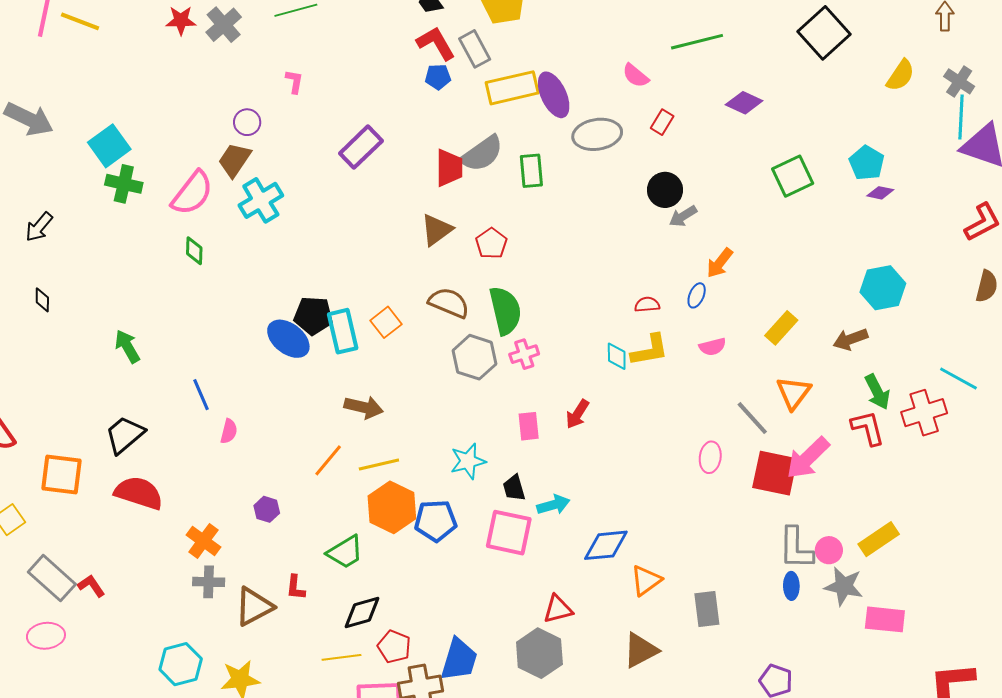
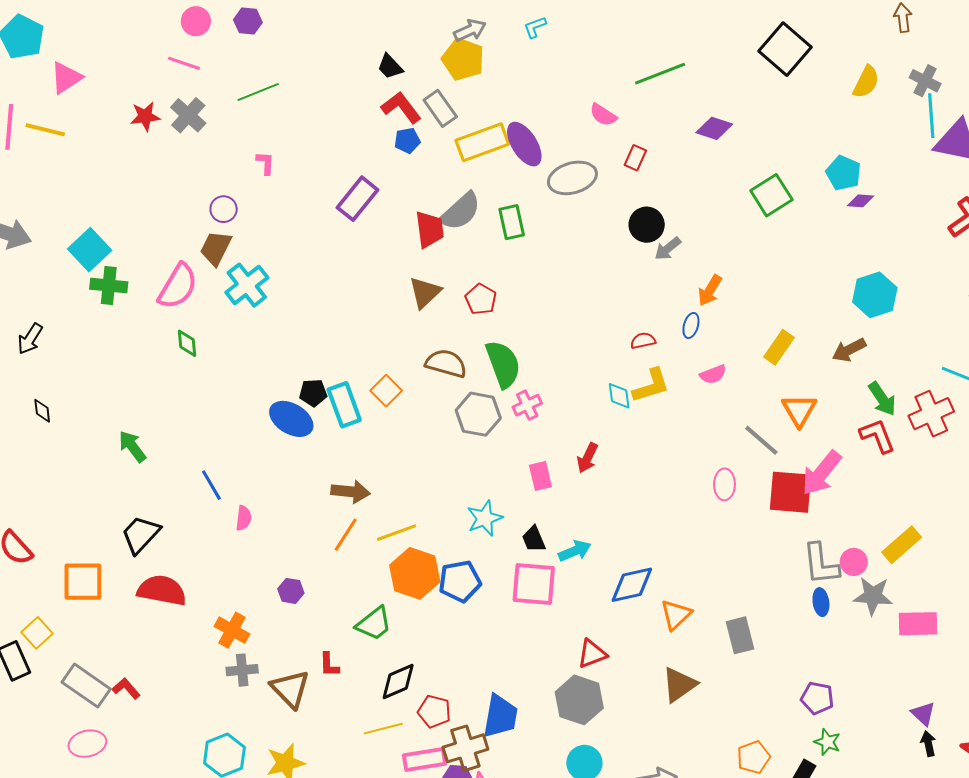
purple rectangle: (361, 147) -> (357, 199), moved
black pentagon: (313, 316) -> (313, 393), size x0.7
brown arrow: (364, 407) -> (351, 492), moved
brown triangle: (254, 607) -> (290, 689), turned -39

